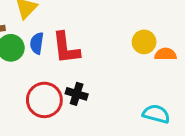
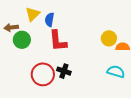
blue semicircle: (37, 43) -> (49, 20), moved
cyan semicircle: (156, 114) -> (116, 72), moved

